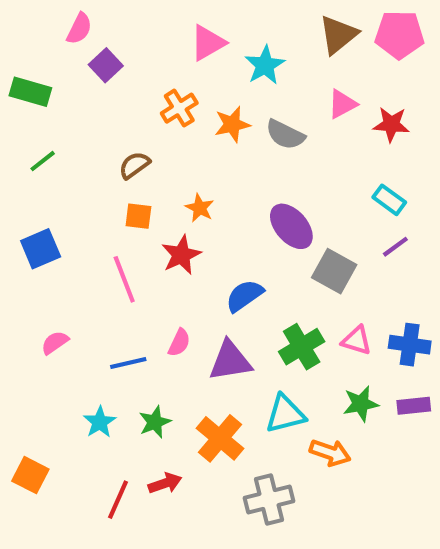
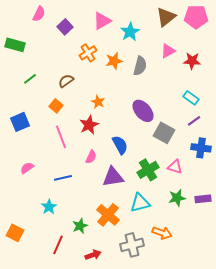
purple square: (106, 65) -> (65, 27), moved
gray semicircle: (285, 135) -> (140, 66), turned -102
green line: (43, 161) -> (30, 79), moved
orange square: (138, 216) -> (56, 106), moved, turned 32
blue semicircle: (244, 296) -> (120, 145), turned 96
pink semicircle: (179, 343) -> (91, 157), moved
blue cross: (410, 345) -> (201, 148), moved
green star: (155, 422) -> (80, 226), moved
orange arrow: (330, 453) -> (162, 233), moved
red arrow: (165, 483) -> (93, 255), moved

